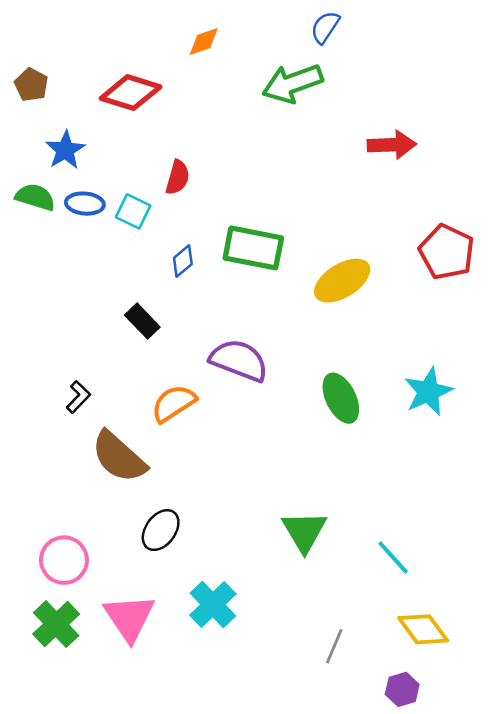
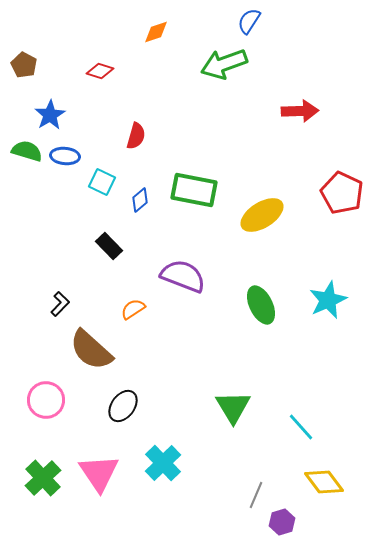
red diamond: (131, 93) -> (100, 71), size x0.6
cyan square: (133, 211) -> (102, 182), moved
orange semicircle: (174, 403) -> (133, 309), size x0.7
pink circle: (64, 560) -> (46, 400), moved
purple hexagon: (402, 689) -> (282, 522), moved

